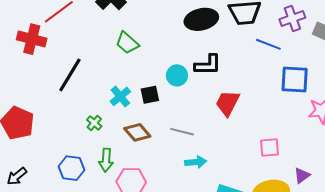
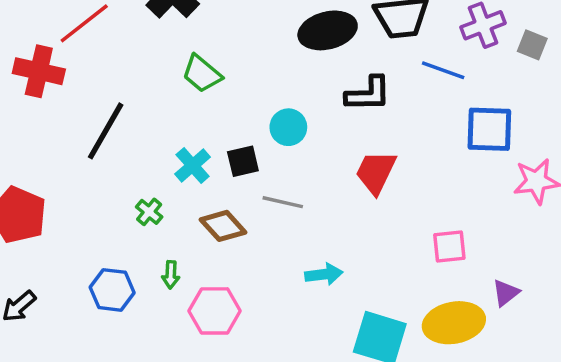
black L-shape: (208, 65) -> (368, 94), moved
gray line: (182, 132) -> (283, 202), moved
green arrow: (106, 160) -> (171, 275), size x0.7

